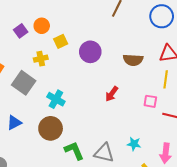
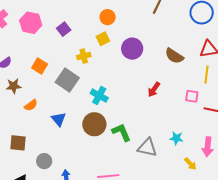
orange circle: (42, 26) -> (108, 17), moved
brown semicircle: (133, 60) -> (174, 56), turned 30
blue triangle: (14, 123) -> (59, 119), turned -42
green L-shape: (74, 151) -> (121, 132), moved

